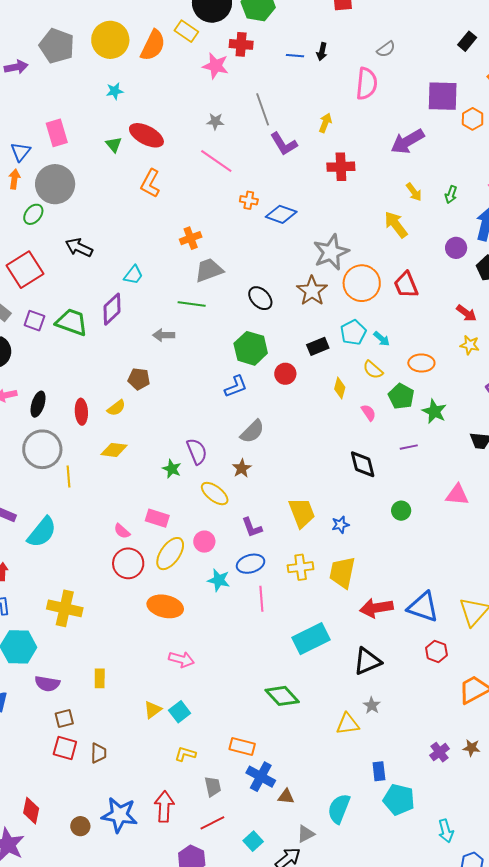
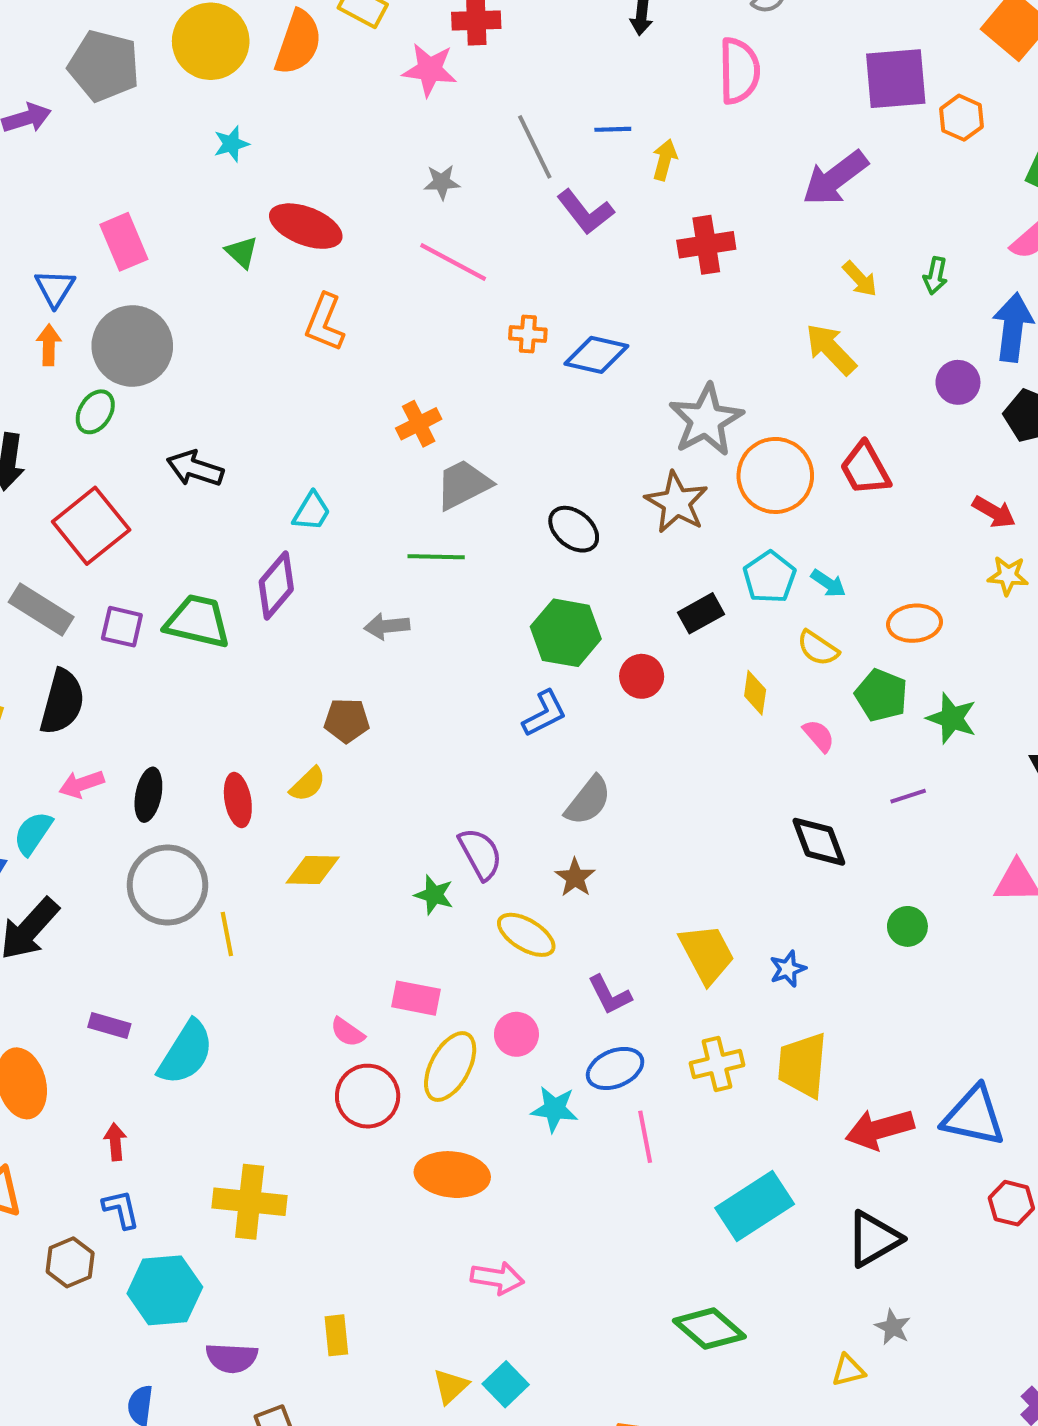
blue line: (295, 56) -> (613, 129), moved
yellow triangle: (348, 724) -> (848, 1370), size x0.7

